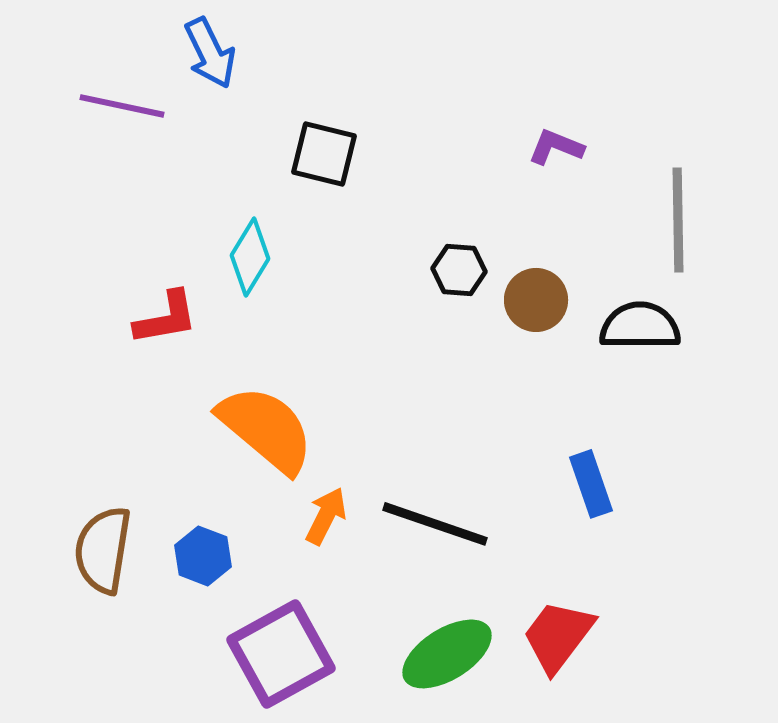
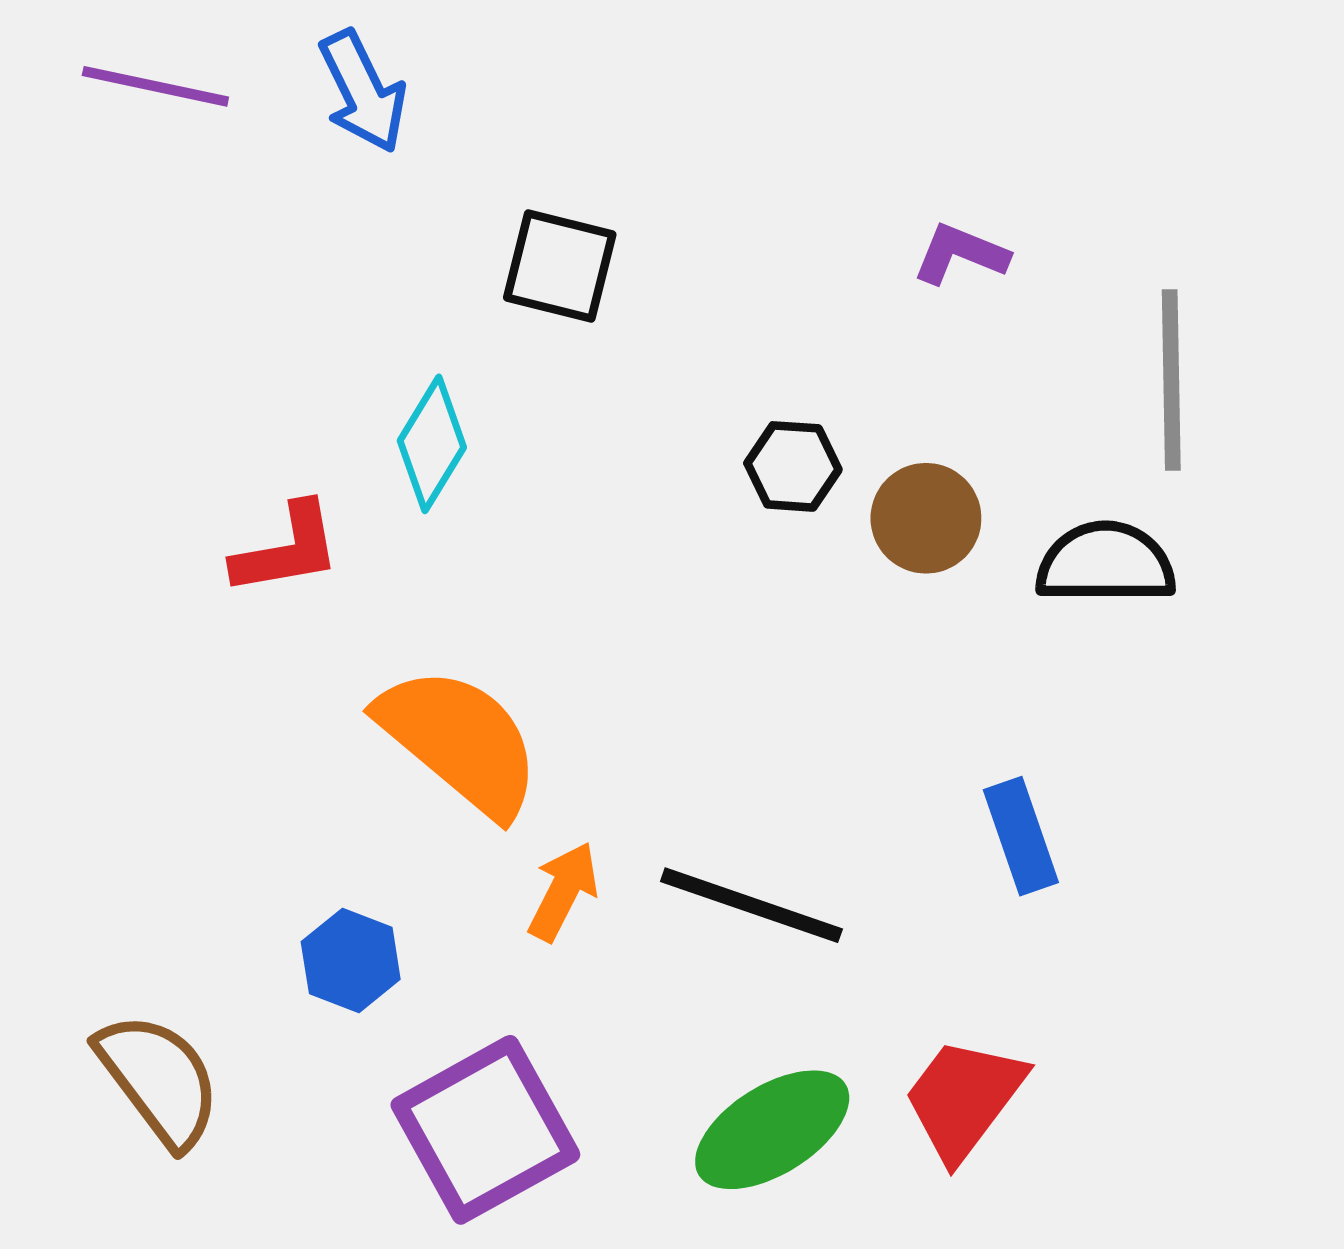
purple line: (122, 106) -> (155, 86), moved
brown semicircle: (103, 550) -> (159, 1080), moved, turned 134

